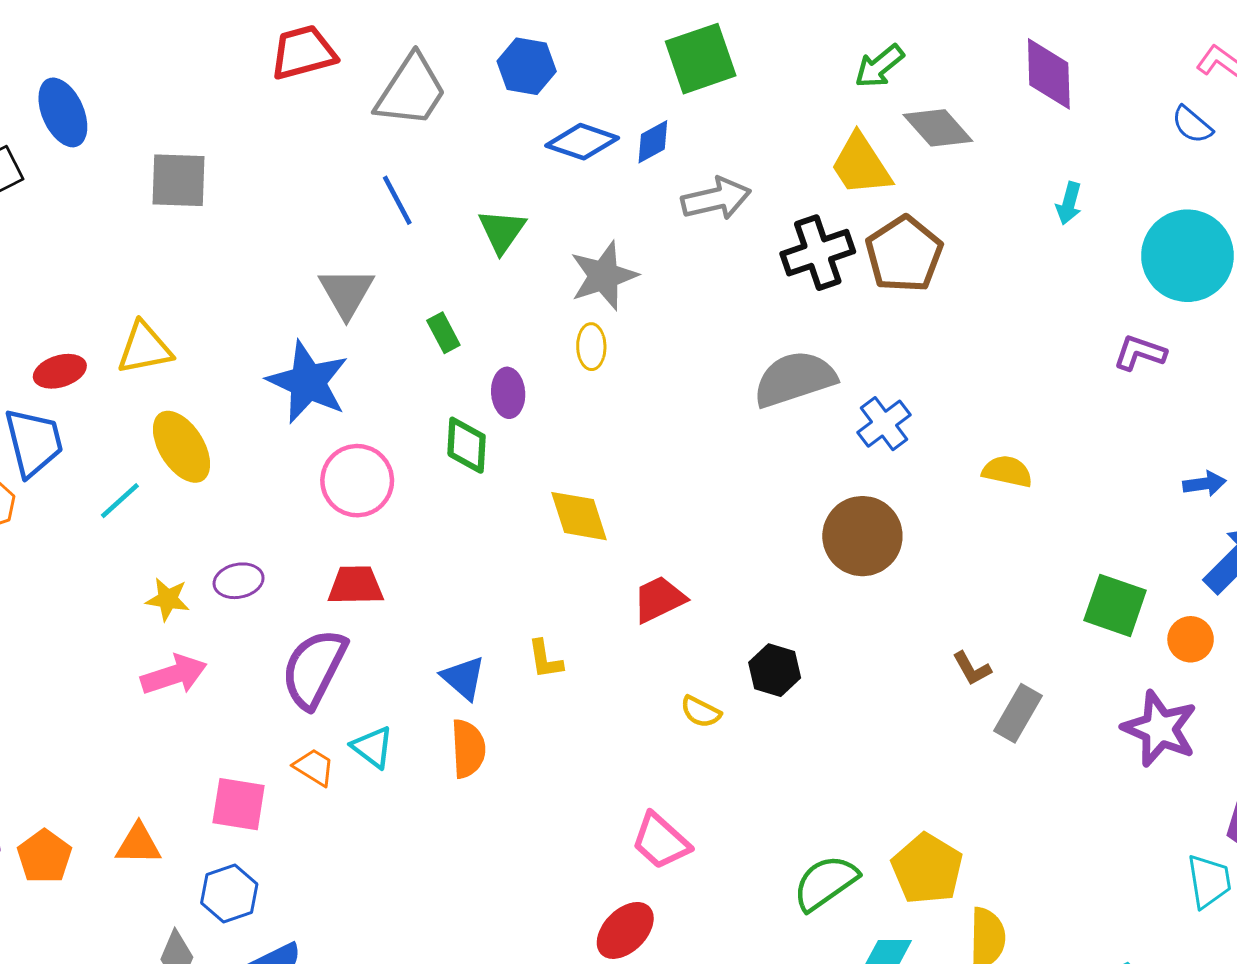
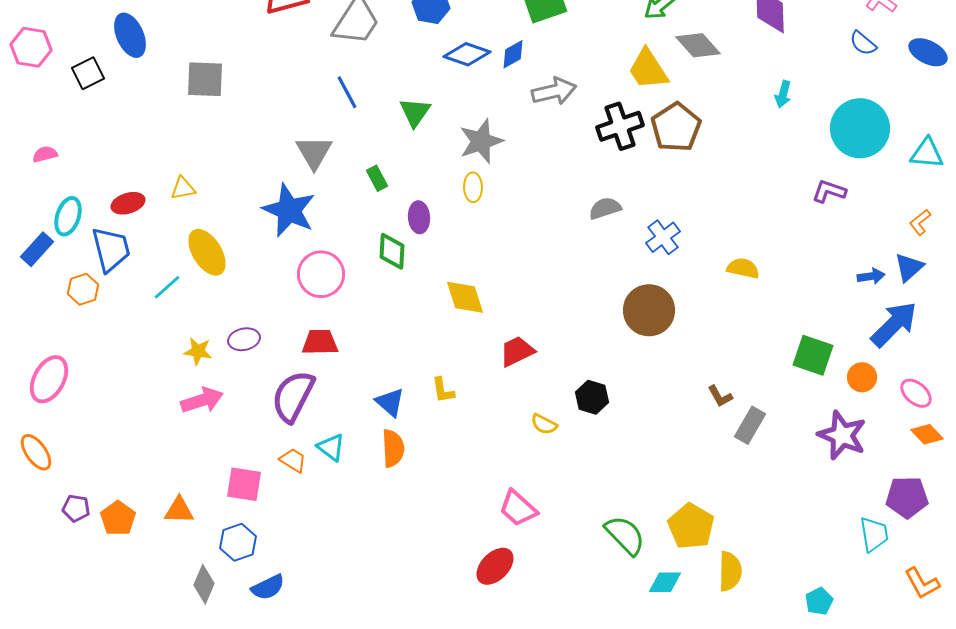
yellow triangle: (145, 348) -> (183, 188), size x0.7
gray semicircle: (795, 379) -> (605, 208), size x0.6
green semicircle: (825, 883) -> (625, 535), turned 81

